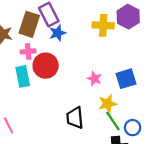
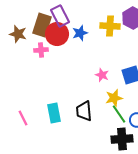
blue star: (58, 33) -> (80, 33), moved
red circle: (46, 66) -> (57, 34), moved
cyan rectangle: (23, 76) -> (54, 113), moved

